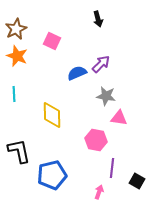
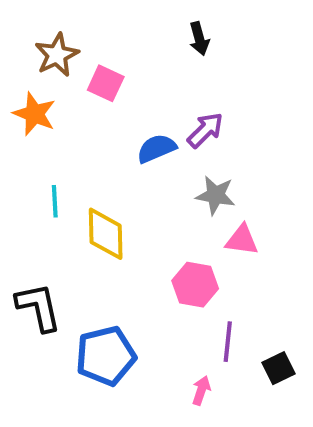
brown star: (16, 29) -> (57, 55), moved
cyan line: (14, 94) -> (55, 201), moved
black square: (137, 181) -> (279, 368), turned 35

